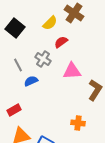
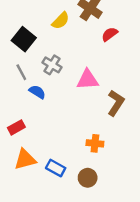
black square: (15, 28) -> (24, 39), moved
red semicircle: (61, 42) -> (110, 34), moved
blue semicircle: (31, 81) -> (37, 92), turned 56

